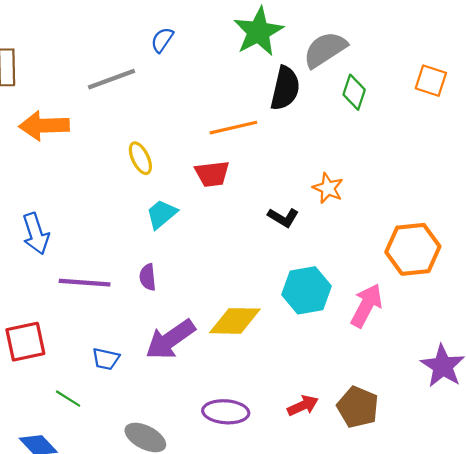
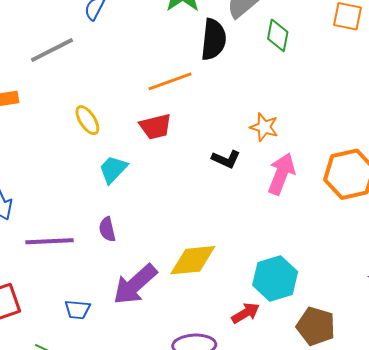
cyan hexagon: (306, 290) -> (275, 278), moved
pink arrow: (366, 305) -> (281, 174), moved
red arrow: (303, 406) -> (246, 313), moved

